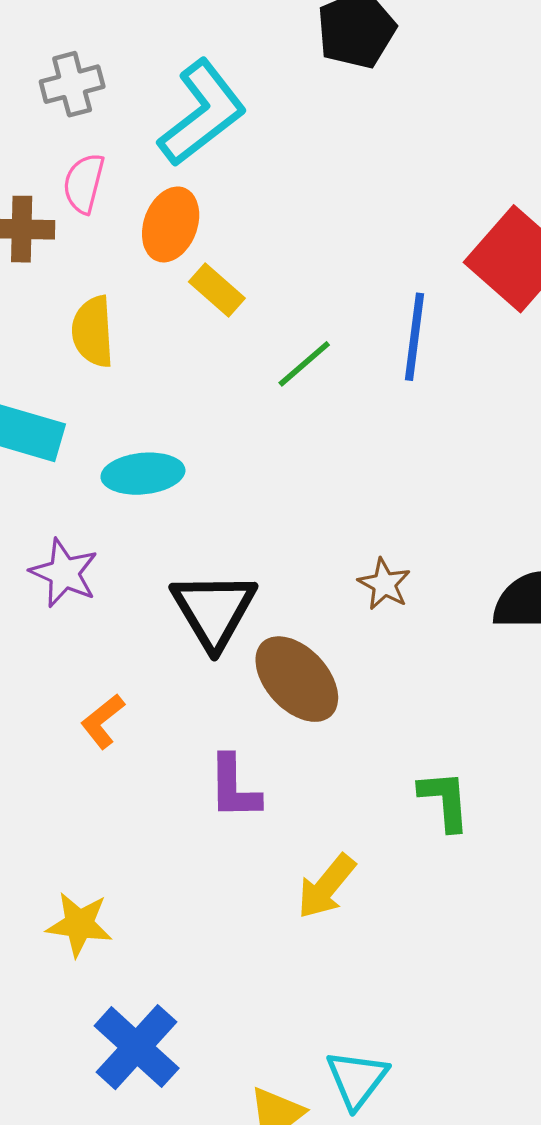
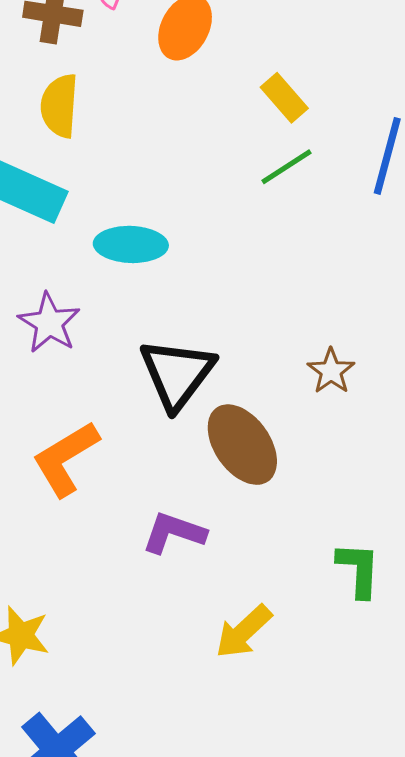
yellow rectangle: (217, 290) -> (284, 98), moved
yellow semicircle: (93, 332) -> (59, 106), moved
orange L-shape: (103, 721) -> (66, 459), size x1.6
purple L-shape: (234, 787) -> (174, 533), turned 102

